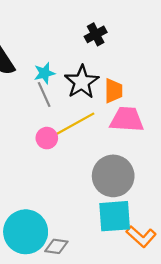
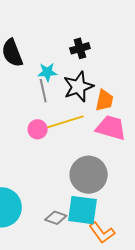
black cross: (96, 34) -> (80, 48), moved
gray diamond: (56, 246) -> (56, 218), moved

